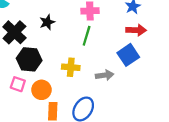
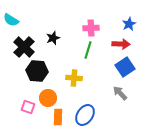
red arrow: (136, 30) -> (121, 44), moved
gray arrow: (105, 75) -> (120, 93), moved, turned -126
pink square: (18, 84) -> (28, 107), moved

